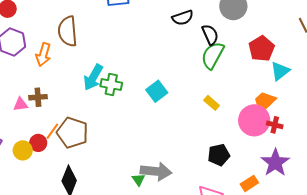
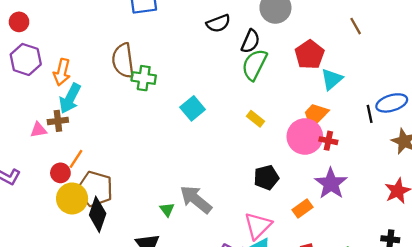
brown semicircle: (68, 31) -> (123, 60), moved
black semicircle: (210, 35) -> (250, 41), turned 50
cyan arrow: (93, 77) -> (70, 98), moved
green cross: (111, 85) -> (144, 78), moved
brown pentagon: (72, 133) -> (95, 189), moved
yellow circle: (23, 150) -> (72, 198), moved, size x1.4
gray arrow: (156, 171) -> (196, 199), turned -144
green triangle: (138, 180) -> (167, 209), moved

